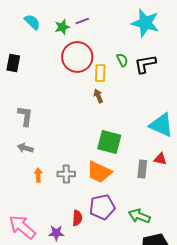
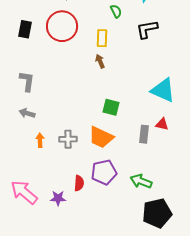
red circle: (77, 57) -> (62, 26), moved
green semicircle: (122, 60) -> (116, 11), moved
black rectangle: (13, 63) -> (25, 29), moved
green square: (109, 142) -> (111, 107), size x0.7

